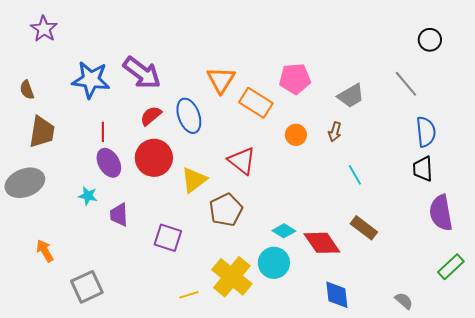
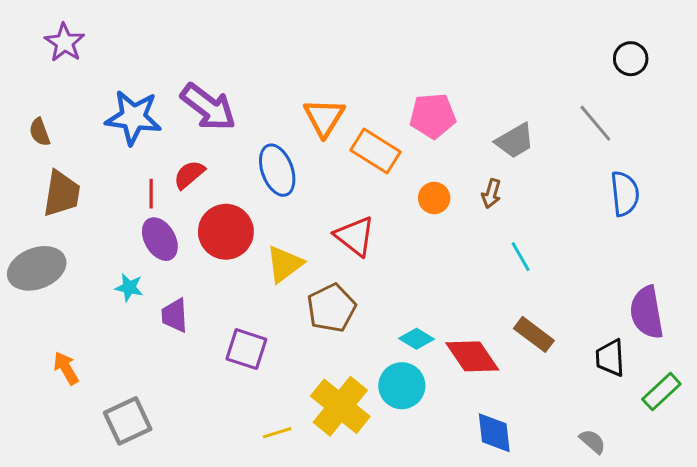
red semicircle: (151, 116) -> (189, 175), moved
black trapezoid: (423, 169) -> (610, 358), moved

